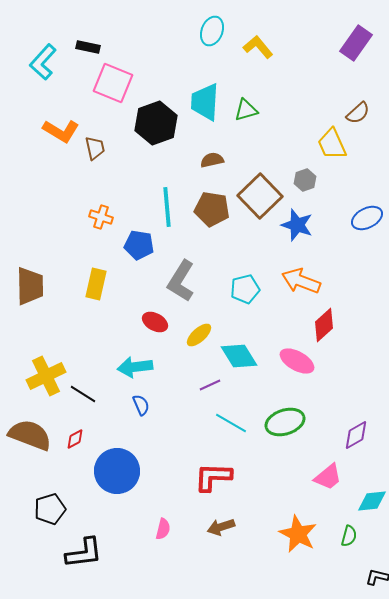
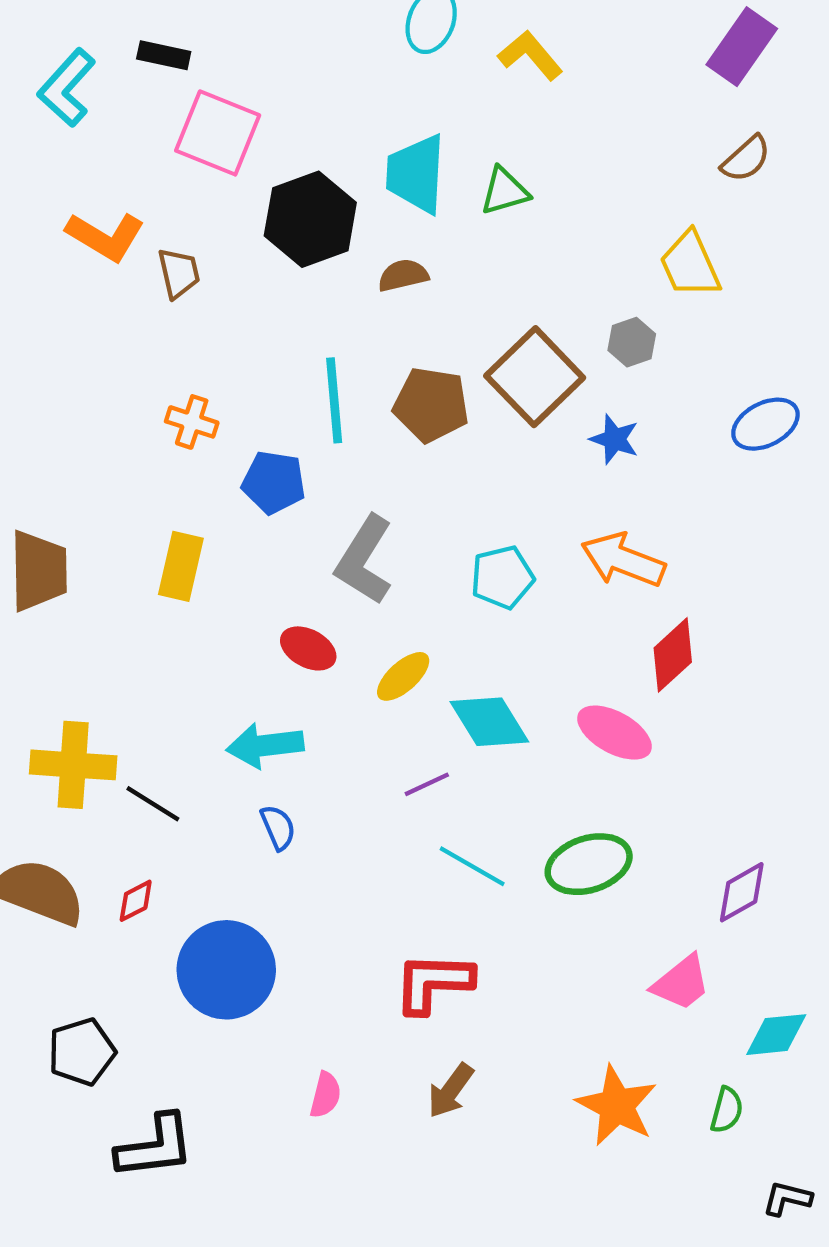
brown semicircle: (358, 113) -> (746, 159), moved
brown semicircle: (212, 160) -> (403, 275), moved
blue star: (297, 225) -> (614, 439), size x0.7
yellow cross: (46, 376) -> (73, 765), turned 30
brown arrow: (221, 527) -> (451, 1091), turned -36

